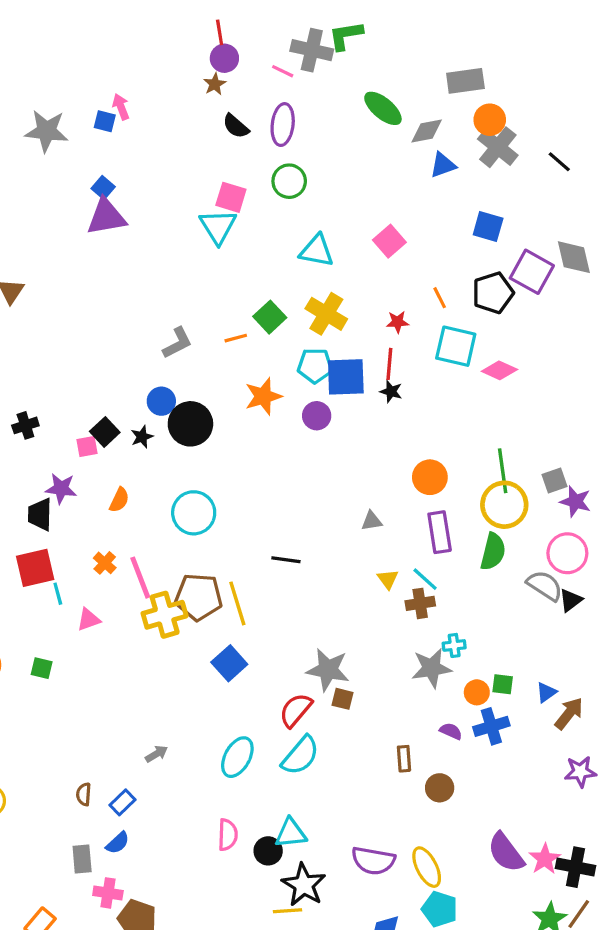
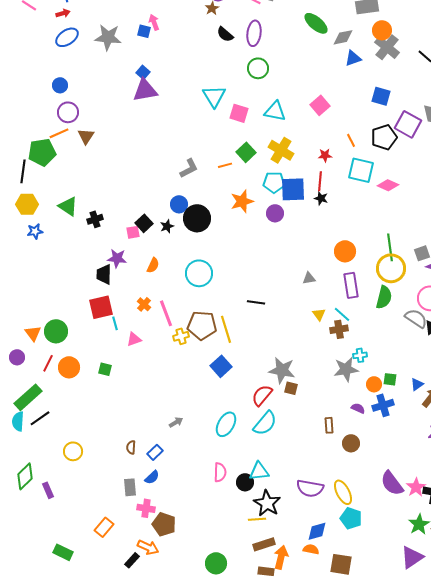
pink square: (231, 197) -> (239, 113), moved
yellow cross: (165, 615) -> (181, 336), size x0.6

